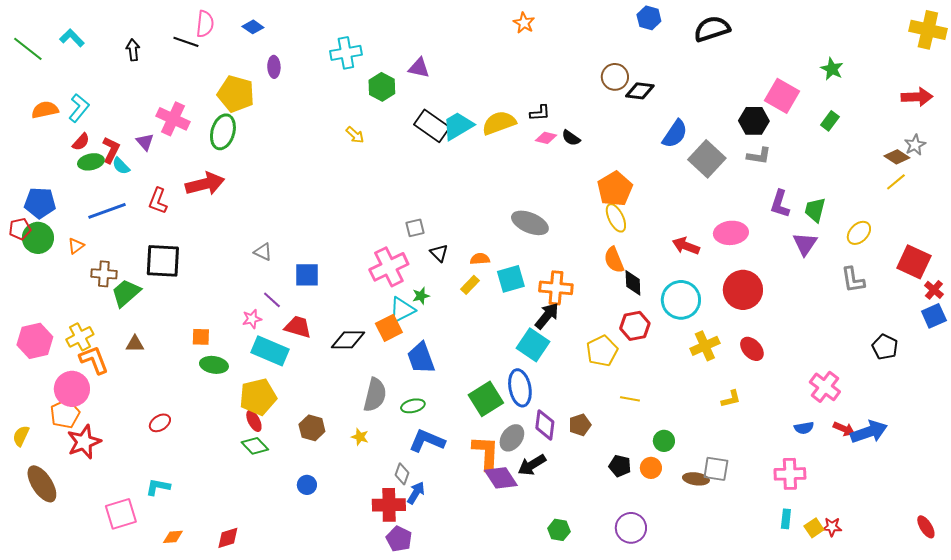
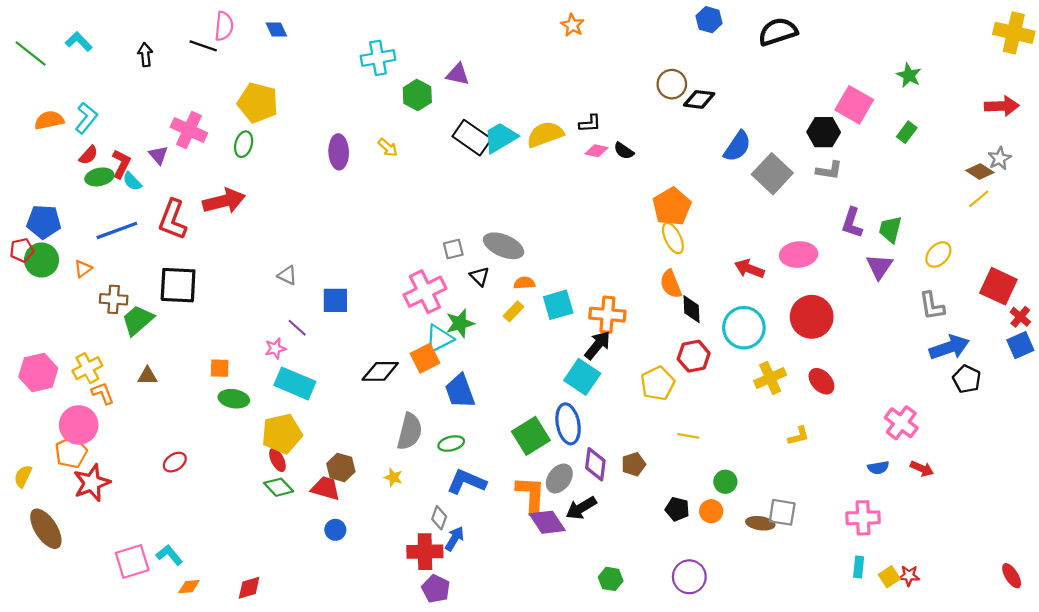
blue diamond: (253, 27) -> (276, 29), turned 30
purple ellipse: (274, 67) -> (339, 152), moved, size x1.4
green ellipse: (223, 132) -> (244, 144), size x0.7
red L-shape: (158, 201) -> (173, 220), size x1.4
gray ellipse: (530, 223) -> (504, 246), moved
green star: (421, 296) -> (460, 323), size x1.5
red trapezoid: (298, 327) -> (326, 488), moved
orange L-shape: (94, 360) -> (103, 393), size x0.7
blue arrow: (869, 432) -> (949, 347), moved
cyan L-shape: (158, 487) -> (169, 555), moved, turned 40

